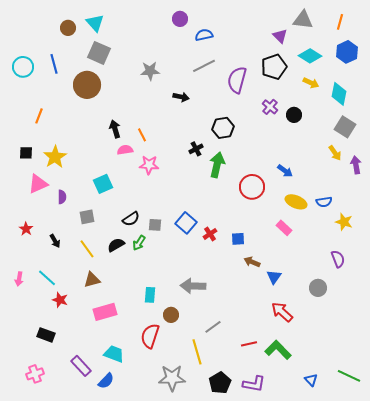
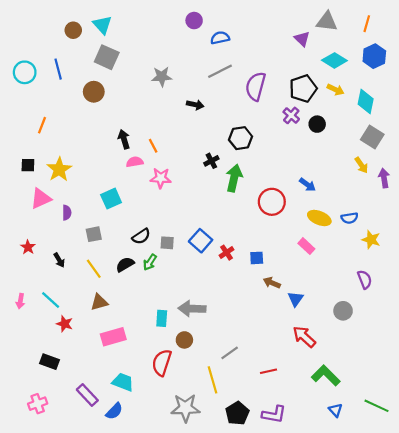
black pentagon: (274, 67) -> (303, 88), moved
brown circle: (87, 85) -> (94, 92), size x0.7
gray arrow: (193, 286) -> (192, 309), moved
green L-shape: (278, 350) -> (326, 376), moved

